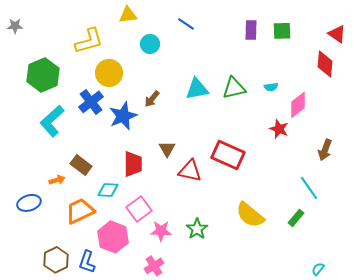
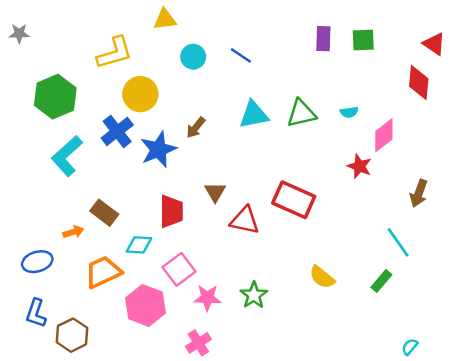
blue line: (186, 24) -> (241, 55), moved
yellow semicircle: (250, 215) -> (322, 277), size x0.7
blue L-shape: (87, 262) -> (36, 313), moved

